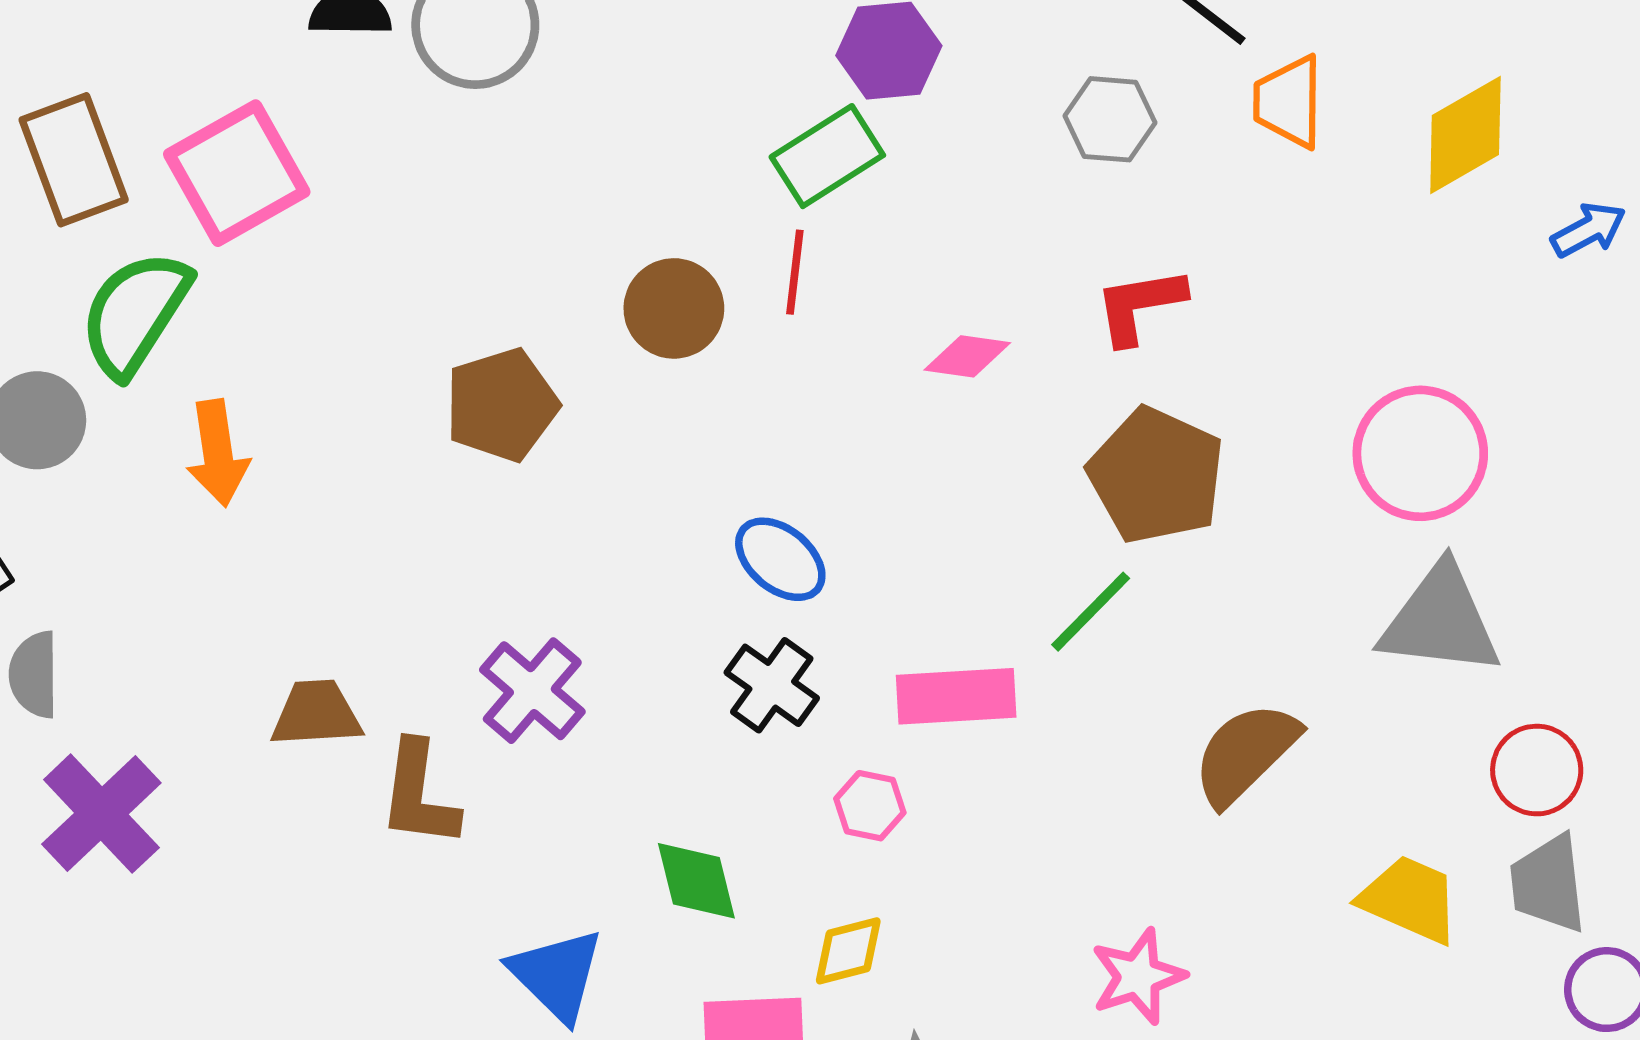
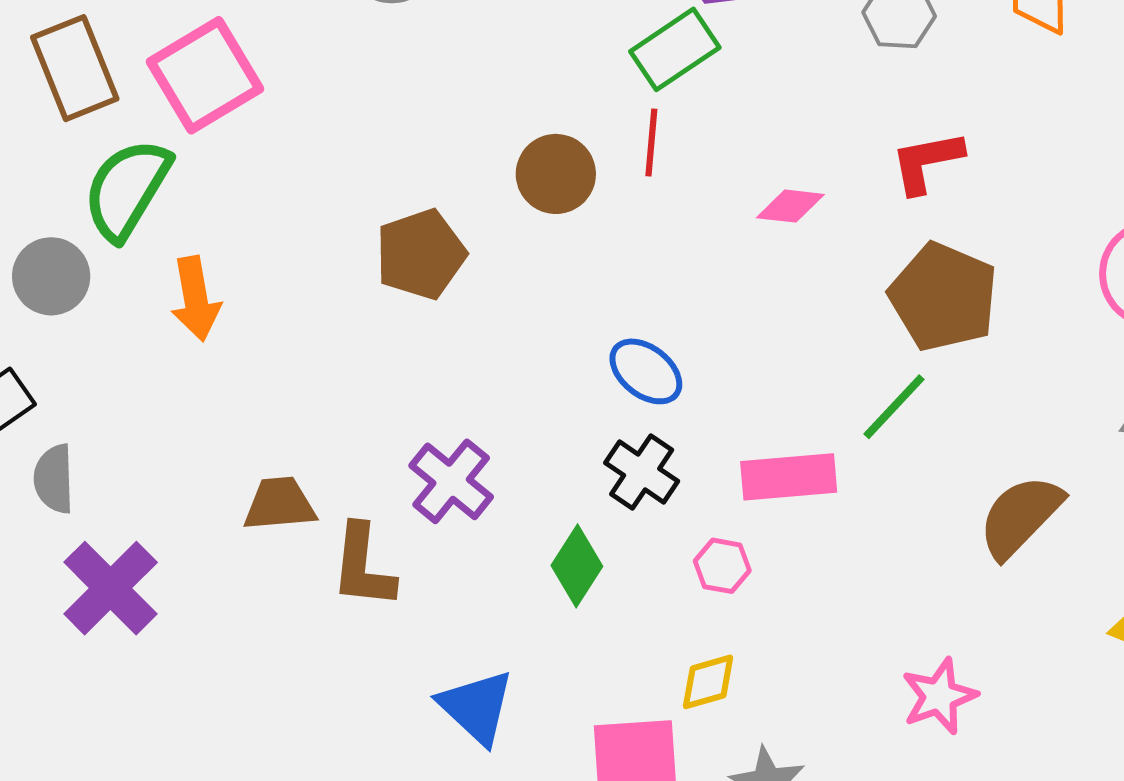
green diamond: (696, 881) -> (577, 566), moved, turned 48

